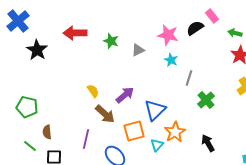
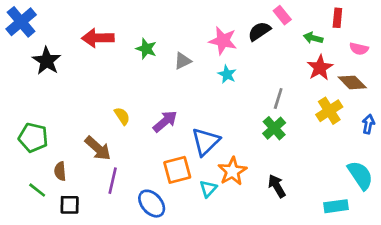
gray line: (189, 78) -> (278, 99), moved
brown arrow: (105, 114) -> (98, 148), moved

